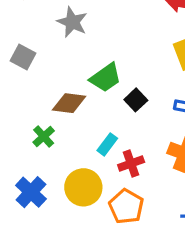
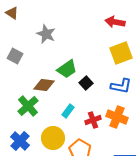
green cross: (44, 136) -> (28, 106), size x1.5
red cross: (131, 164) -> (93, 120), moved

